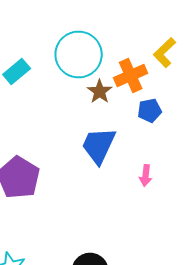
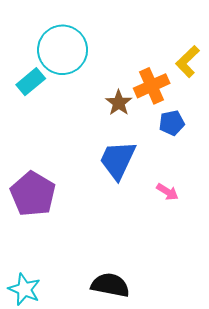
cyan circle: (79, 54) -> (63, 50), moved
pink arrow: (146, 176) -> (167, 192), turned -65

